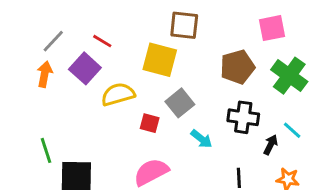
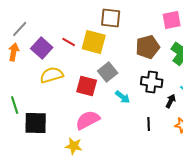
red line: (102, 41) -> (69, 42), moved
yellow semicircle: (118, 94) -> (52, 75), moved
red square: (150, 123) -> (87, 86), size x1.5

